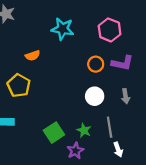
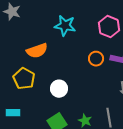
orange semicircle: (33, 56) -> (37, 51), size x1.5
white circle: (95, 96) -> (59, 89), moved

